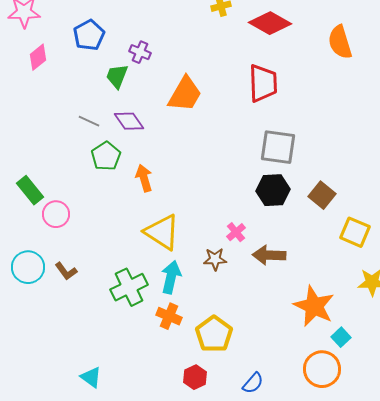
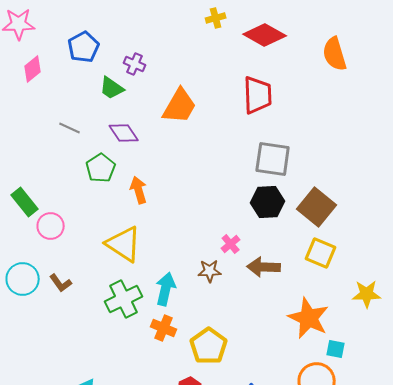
green trapezoid: (117, 76) -> (112, 88), turned -76
gray line: (89, 121) -> (70, 128), moved
brown square: (322, 195) -> (317, 207), size x1.4
yellow triangle: (162, 232) -> (124, 244), moved
yellow square: (355, 232) -> (321, 253), moved
cyan square: (341, 337) -> (336, 349), turned -36

